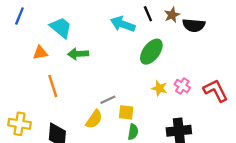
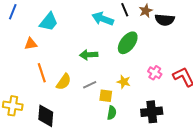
cyan trapezoid: (61, 28) -> (49, 22), turned 90
green arrow: (78, 54) -> (89, 55), moved
yellow star: (159, 88) -> (124, 82), moved
yellow semicircle: (94, 119) -> (64, 82), moved

